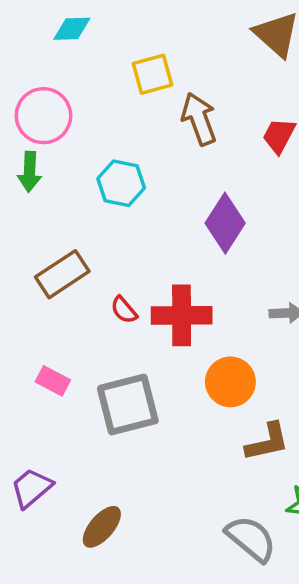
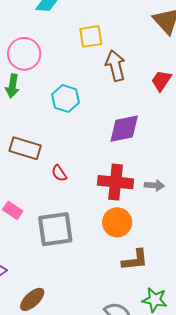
purple diamond: (225, 223) -> (124, 129), turned 40
brown rectangle: (62, 274) -> (25, 148), turned 44
red cross: (182, 315) -> (116, 182), moved

